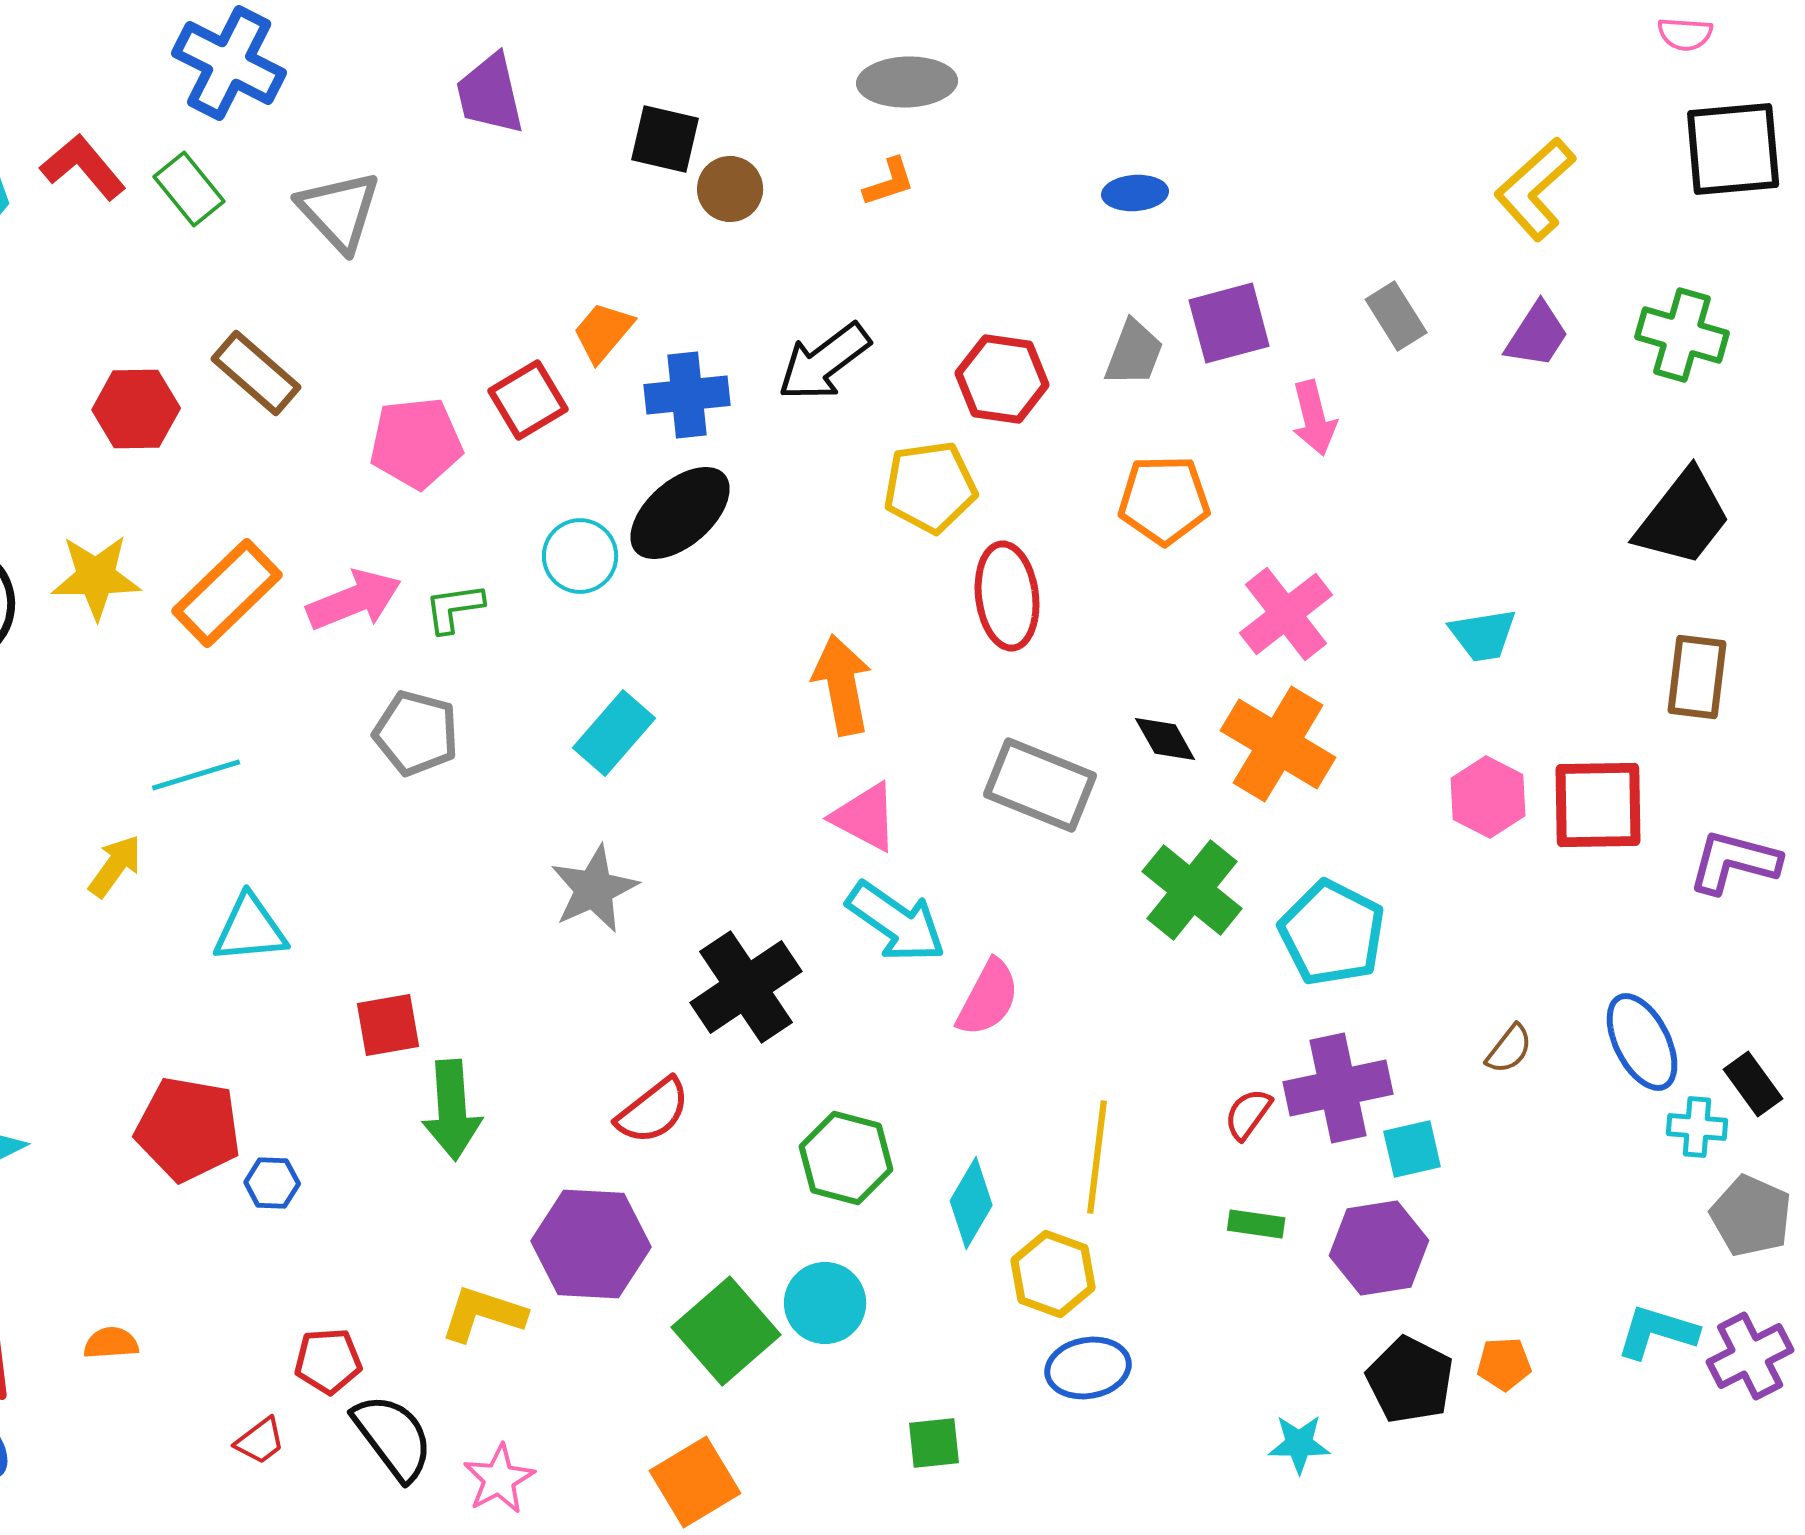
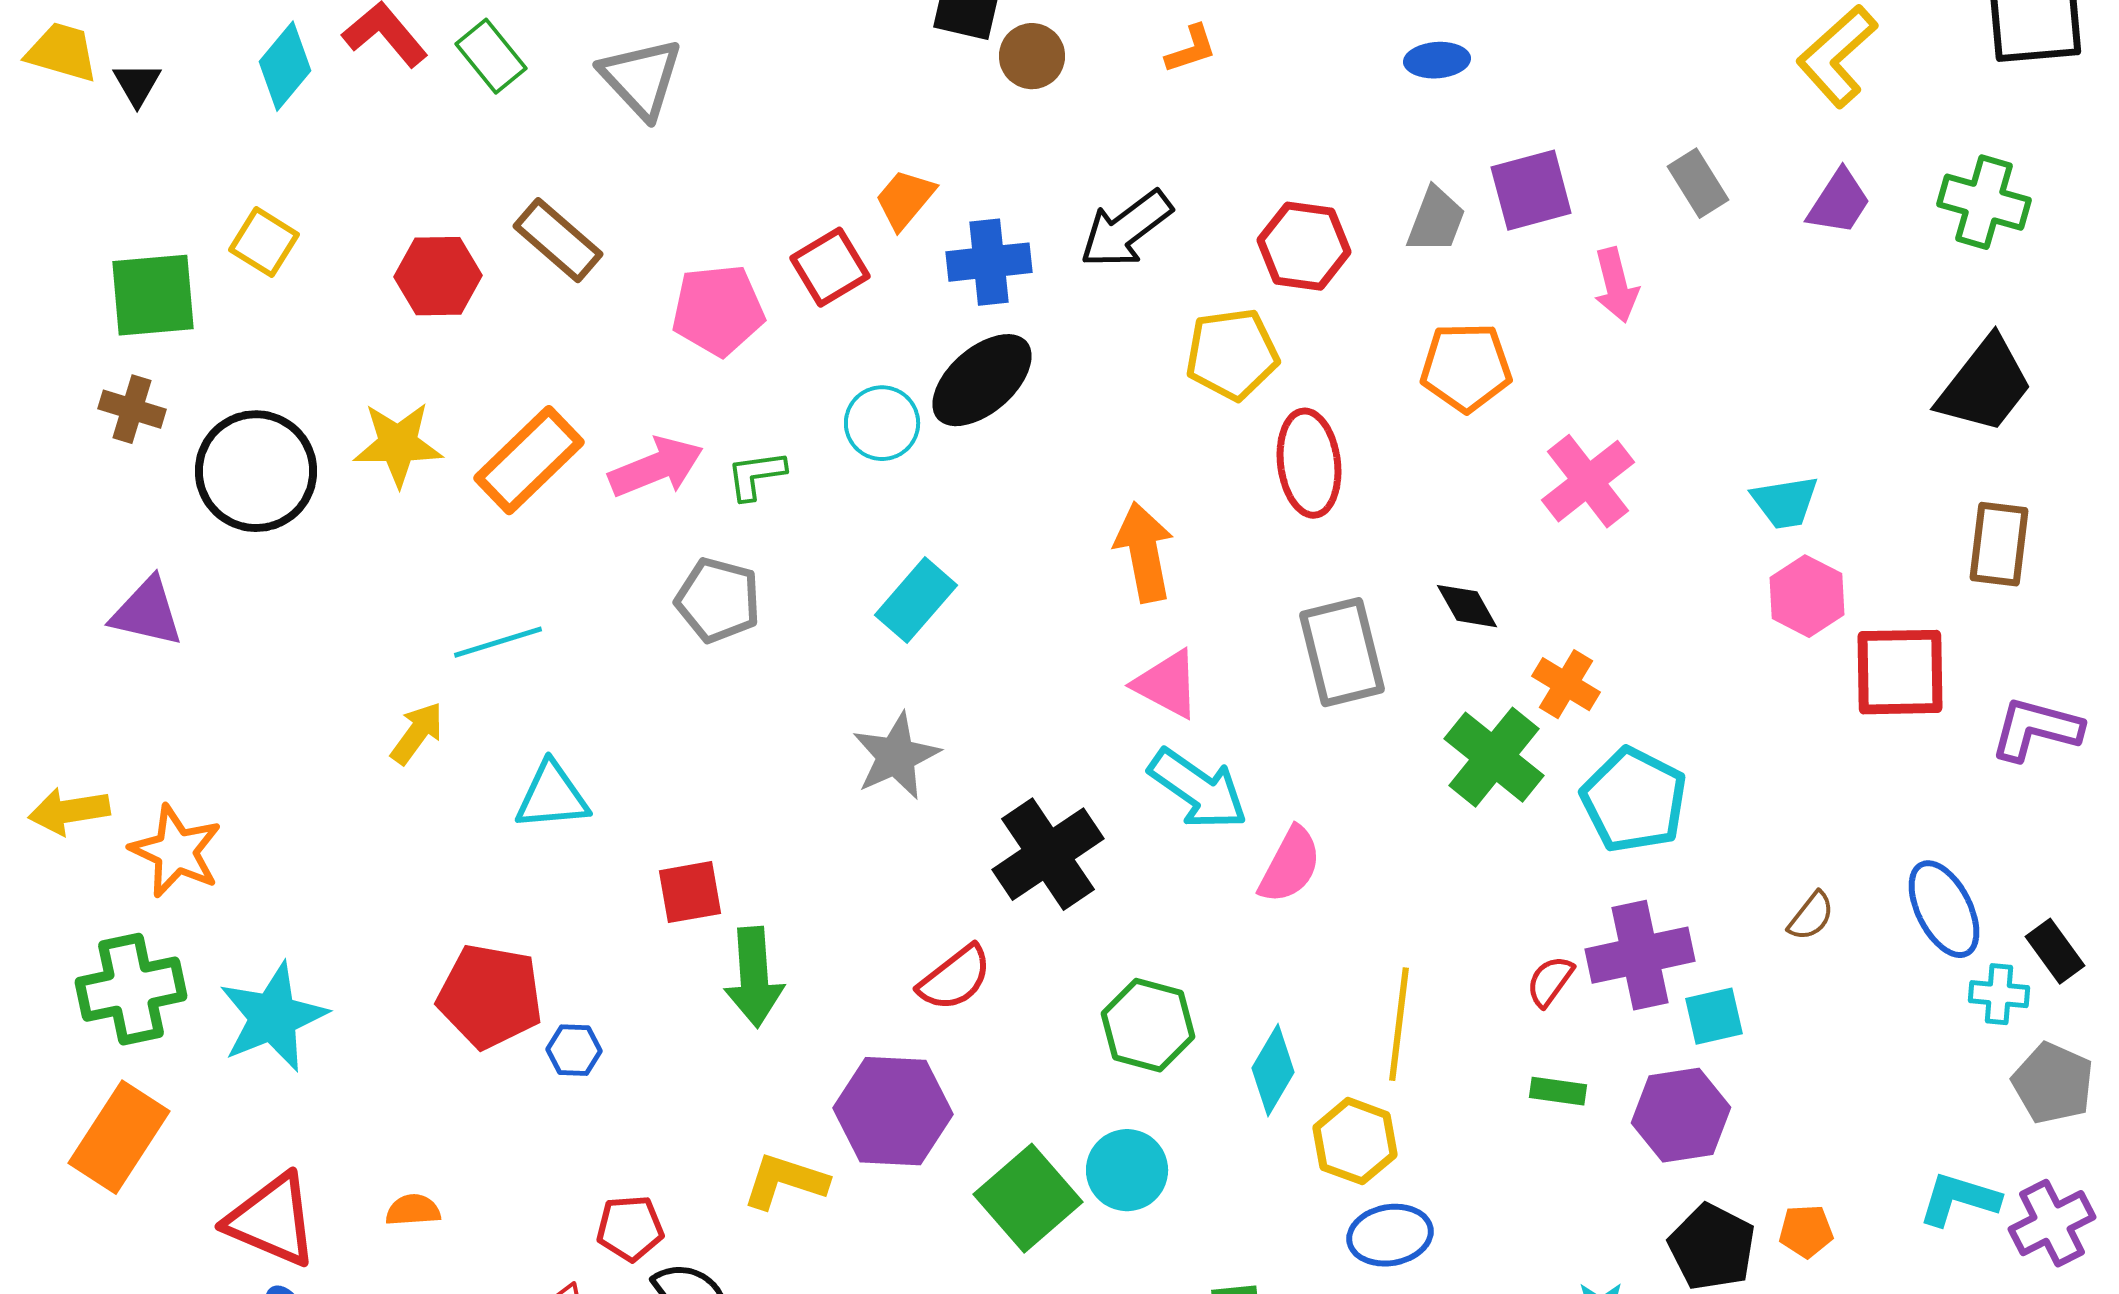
orange cross: (1278, 744) -> (1566, 684), moved, size x0.6
gray rectangle: (1040, 785) -> (1342, 652), turned 54
pink hexagon: (1488, 797) -> (1807, 596), moved

